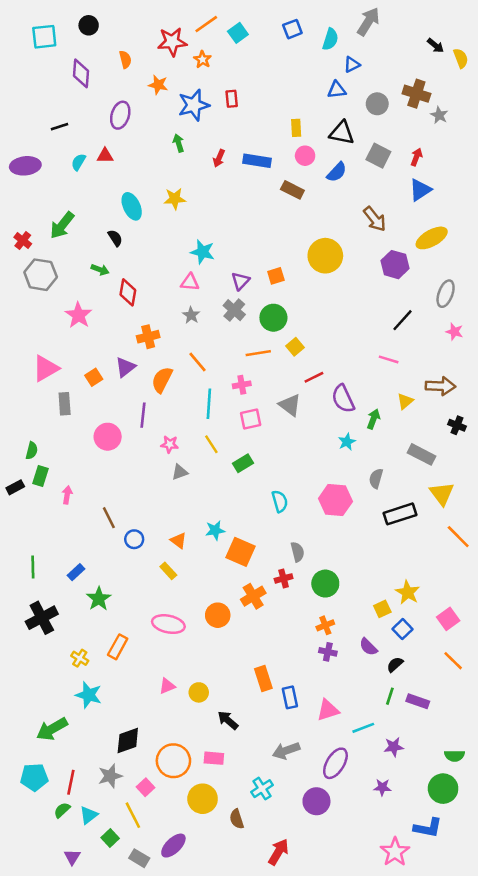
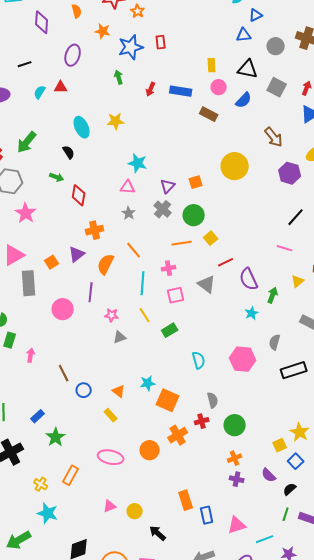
pink star: (78, 315) -> (26, 213), moved
gray rectangle: (65, 404) -> (29, 283), size x1.4

